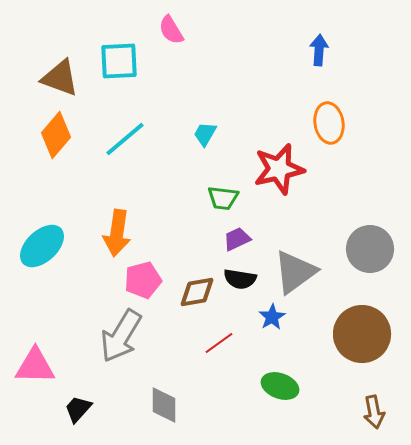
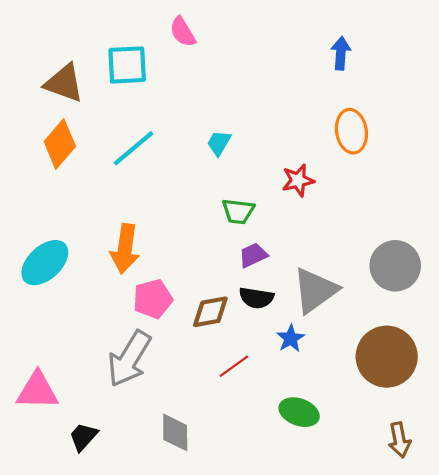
red star: (279, 169) -> (298, 180), size x0.6

